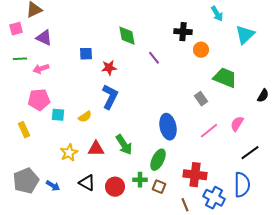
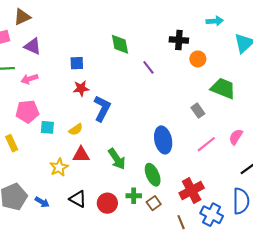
cyan arrow: (217, 14) -> (215, 21), turned -63
red star: (109, 68) -> (81, 88), moved
red triangle: (96, 149) -> (81, 155), moved
green ellipse: (158, 160) -> (153, 175), turned -50
red cross: (195, 175) -> (192, 191), turned -35
brown square: (159, 187) -> (154, 203), turned 32

